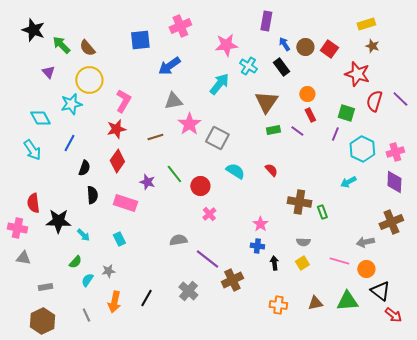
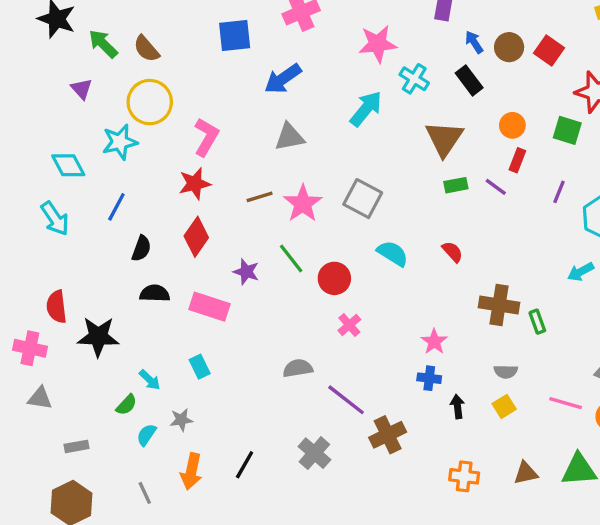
green square: (346, 113) -> (567, 130), moved
red rectangle: (310, 115) -> (517, 160), turned 48
pink star: (189, 124) -> (303, 204), moved
black semicircle: (92, 195) -> (155, 293), turned -84
cyan arrow: (83, 235) -> (150, 380), moved

